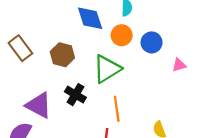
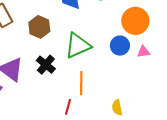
orange circle: (122, 35) -> (135, 21), moved, size x1.4
blue circle: (152, 42) -> (120, 46), moved

